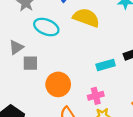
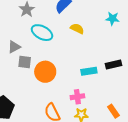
yellow semicircle: (86, 18) -> (77, 29), size x0.6
orange circle: (58, 84) -> (45, 72), moved

